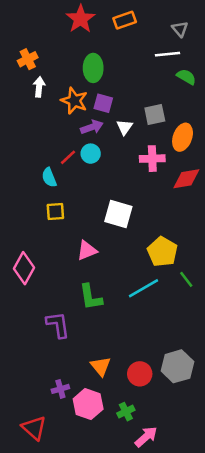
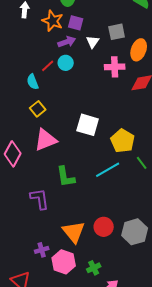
yellow square: (55, 211) -> (38, 109), turned -35
white square: (118, 214) -> (88, 125), moved
pink triangle: (87, 250) -> (46, 140), moved, size x1.4
orange triangle: (101, 366) -> (74, 232), size x1.4
red circle: (140, 374) -> (104, 227), moved

